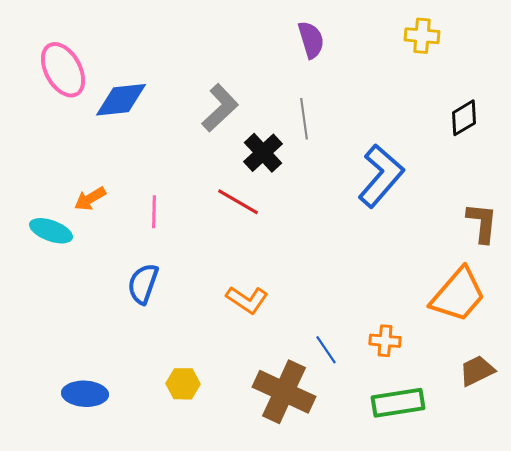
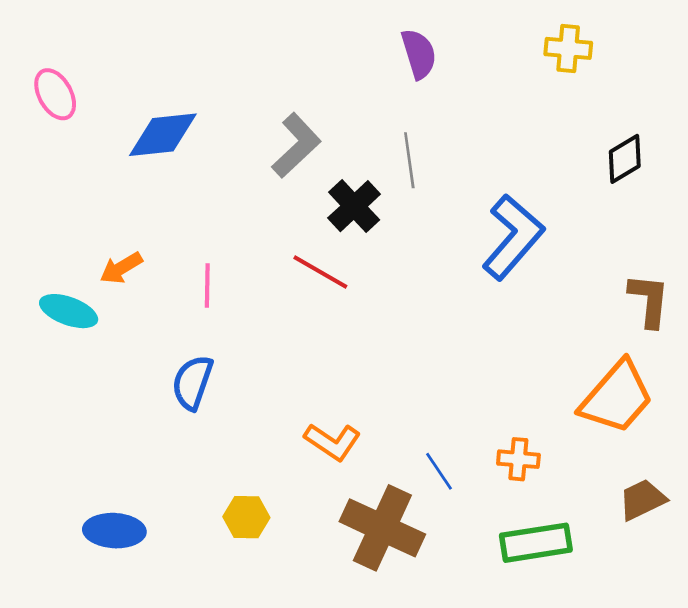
pink ellipse: (63, 70) -> (55, 94), moved, size x0.7
orange L-shape: (247, 300) -> (333, 442), moved

